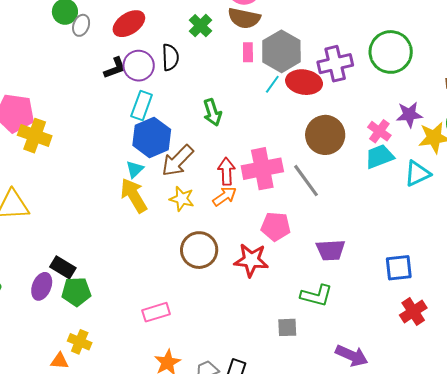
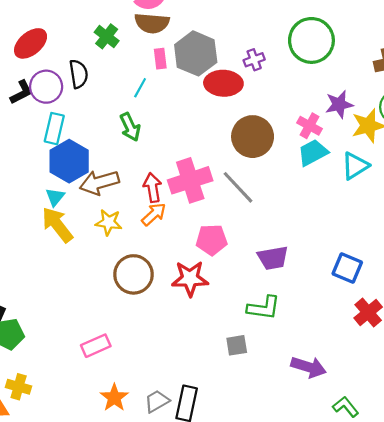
purple cross: (335, 64) -> (254, 60), size x0.6
cyan line: (272, 84) -> (140, 88), moved
brown arrow: (178, 161) -> (99, 182), turned 36
blue square: (399, 268) -> (347, 268), turned 36

